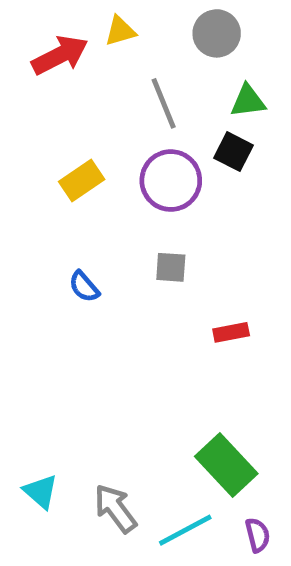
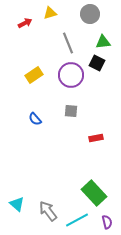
red arrow: (60, 55) -> (25, 23), size x0.6

